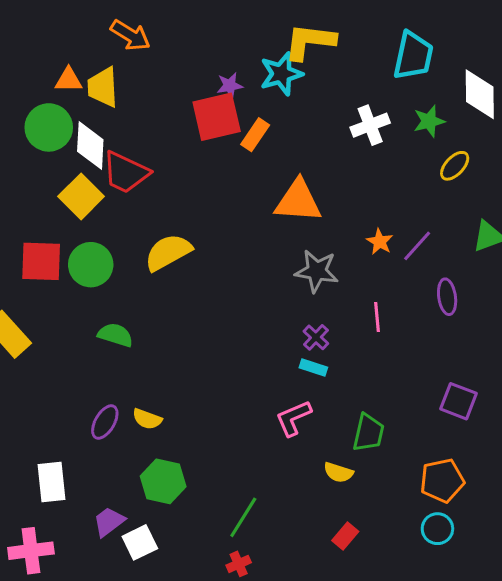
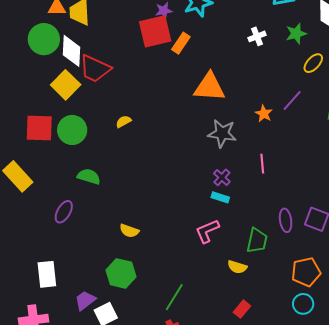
white cross: (370, 125) -> (257, 36), size x0.7
purple line: (417, 246) -> (292, 100), moved
yellow semicircle: (168, 252) -> (123, 121), size x0.5
purple ellipse: (447, 297) -> (286, 220), moved
yellow semicircle: (147, 419) -> (129, 231), moved
purple ellipse: (105, 422) -> (64, 212), moved

